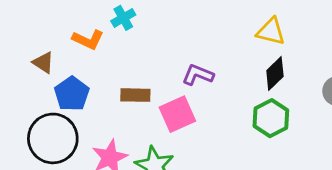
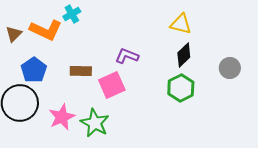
orange L-shape: (88, 40) -> (46, 30), size x1.4
brown triangle: (43, 63) -> (14, 34), moved, turned 42

